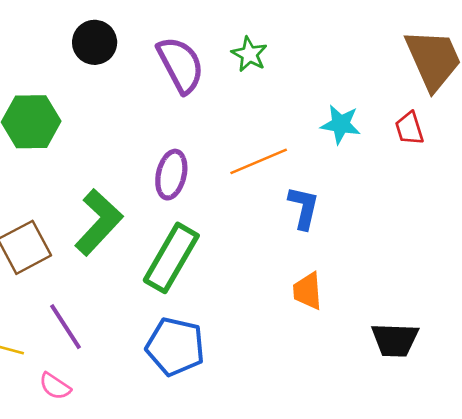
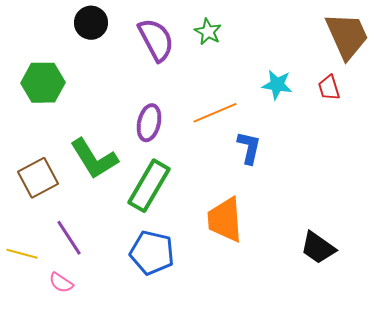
green L-shape: (99, 222) -> (94, 159), turned 105
orange trapezoid: (308, 291) -> (225, 220), moved, size x1.6
black trapezoid: (395, 340) -> (318, 248), turned 33

